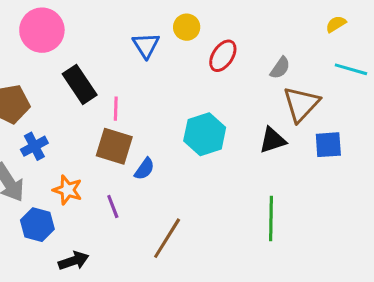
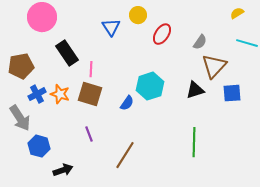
blue semicircle: (144, 169) -> (127, 103), moved
orange star: (68, 190) -> (60, 94), moved

